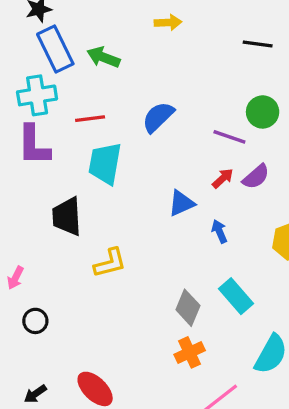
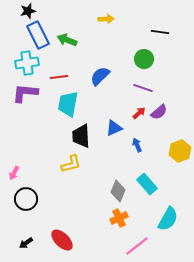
green circle: (263, 112) -> (144, 59), moved
purple L-shape: (34, 145) -> (25, 93), turned 96
black trapezoid: (67, 216) -> (81, 136), moved
black circle: (35, 321) -> (26, 199), size x1.5

